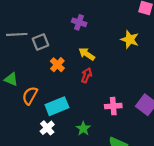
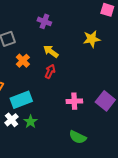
yellow star: (130, 39) -> (92, 39), turned -30
green star: (83, 129) -> (31, 122), moved

